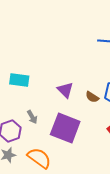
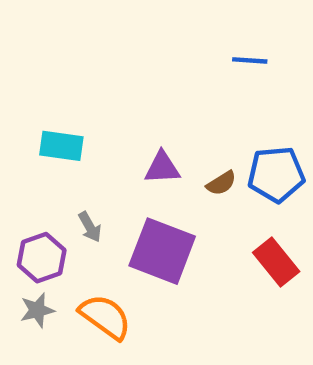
purple triangle: (65, 90) -> (162, 168), turned -48
brown semicircle: (92, 97) -> (221, 183), turned -64

